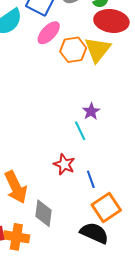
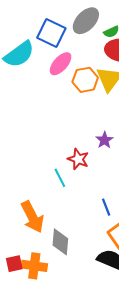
cyan line: (80, 131) -> (60, 178), moved
red star: (64, 164) -> (78, 159), moved

